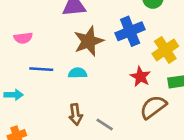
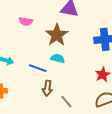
brown star: (89, 41) -> (57, 35), moved, turned -30
blue line: (41, 69) -> (38, 68), moved

